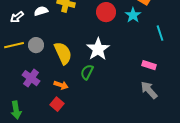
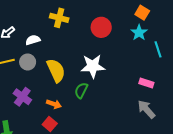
white semicircle: (41, 11) -> (33, 40), moved
cyan star: (133, 15) -> (139, 33), moved
white star: (98, 49) -> (93, 66), turned 30

